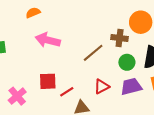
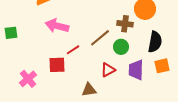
green circle: (127, 62) -> (121, 47), moved
purple trapezoid: (131, 87) -> (136, 70), turned -75
red line: (67, 92) -> (73, 50), moved

